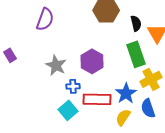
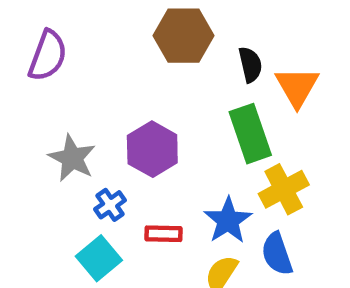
blue cross: (73, 86) -> (110, 205), turned -32
red rectangle: (97, 99) -> (163, 234), size x0.6

